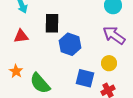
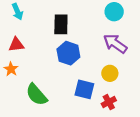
black rectangle: (52, 23) -> (61, 24), moved
orange star: (16, 71) -> (11, 69), moved

